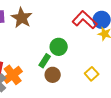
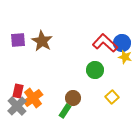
green circle: (59, 47) -> (95, 70), moved
green rectangle: (45, 61) -> (65, 111), moved

